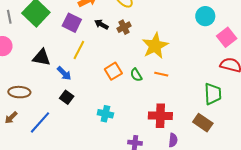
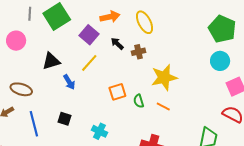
black triangle: (42, 57) -> (51, 61), turned -42
black square: (67, 97) -> (65, 119), moved, turned -32
blue line: (40, 122) -> (34, 124), turned -70

